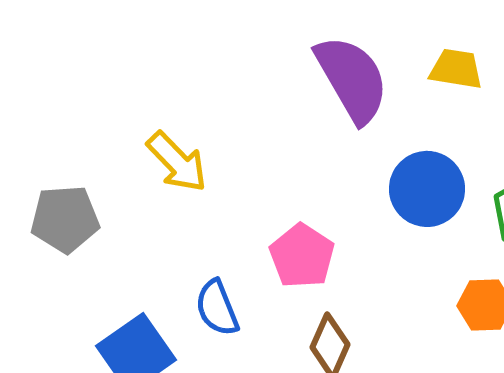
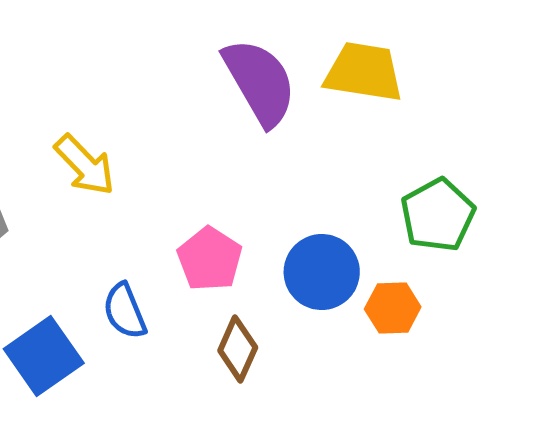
yellow trapezoid: (456, 69) -> (364, 72), size x1.5
blue circle: (427, 189) -> (322, 272), moved

